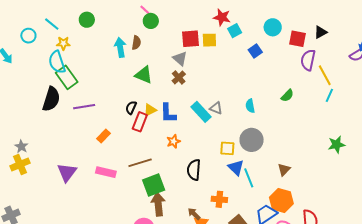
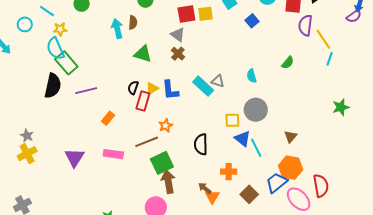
orange star: (173, 141) -> (166, 126), moved

